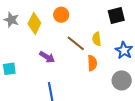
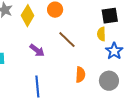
yellow semicircle: (97, 39) -> (101, 34), moved
orange semicircle: (92, 63) -> (80, 75), moved

